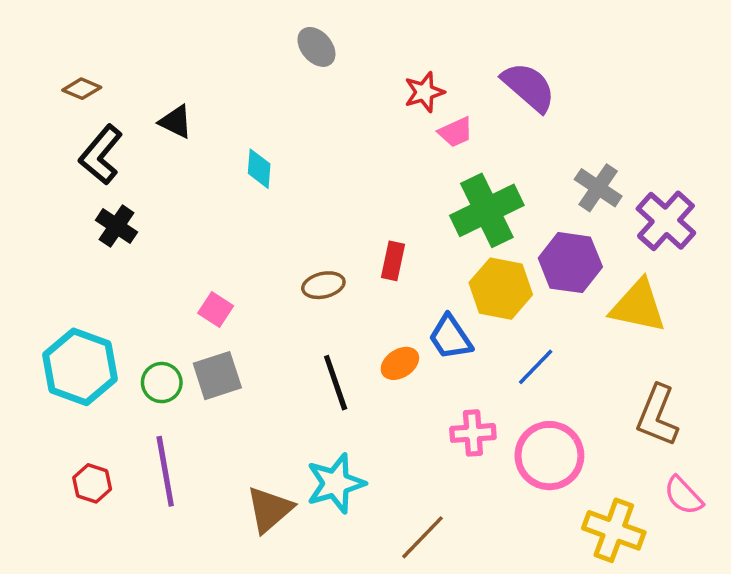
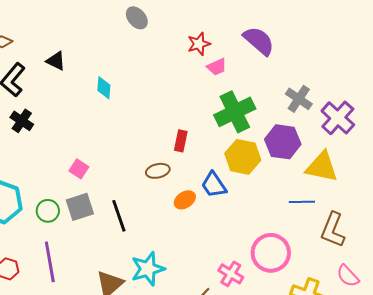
brown ellipse: (323, 285) -> (158, 171), moved
blue line: (536, 367) -> (302, 202), moved, turned 45
black line: (336, 383) -> (119, 216), moved
pink cross: (473, 433) -> (231, 274), moved, turned 35

